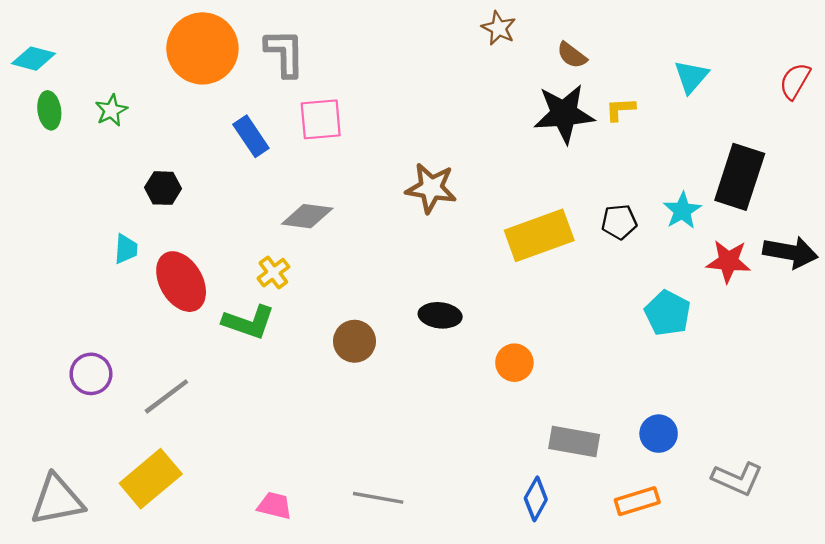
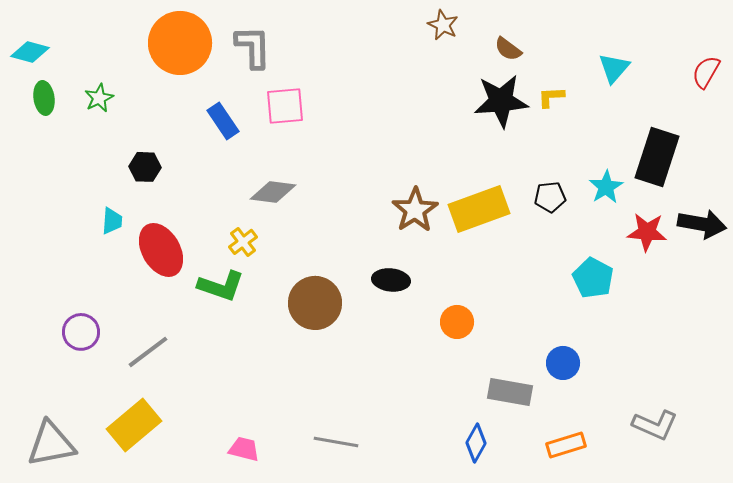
brown star: (431, 188) -> (415, 210), moved, turned 30
brown circle: (355, 341) -> (315, 303), size x1.4
blue circle: (659, 434) -> (563, 363), moved

